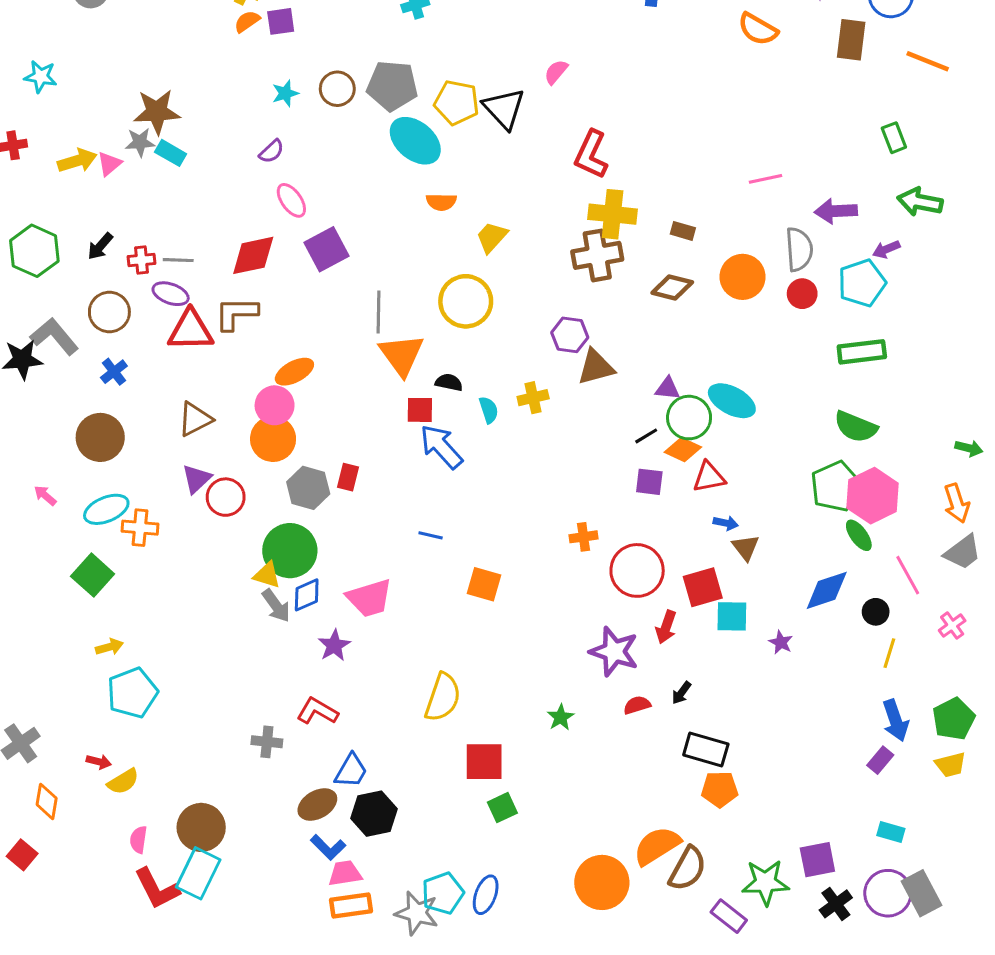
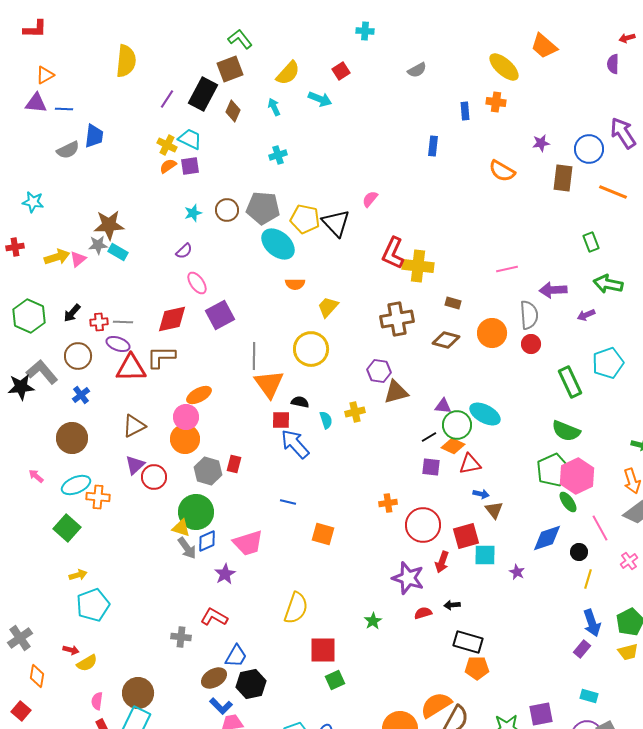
yellow cross: (613, 214) -> (418, 266), moved
cyan pentagon: (862, 283) -> (608, 363), moved
green rectangle: (862, 352) -> (570, 382), turned 72
black arrow: (681, 693) -> (452, 605), turned 49

